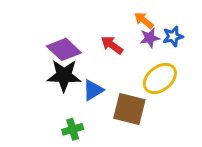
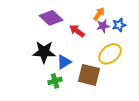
orange arrow: (144, 20) -> (99, 14), turned 88
purple diamond: (64, 49) -> (51, 18), moved
green cross: (73, 129) -> (55, 81), moved

